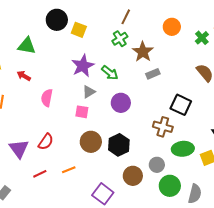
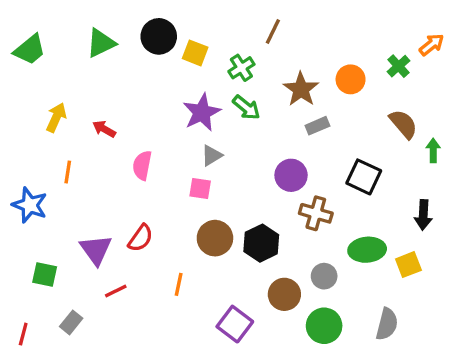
orange circle: (172, 27) -> (351, 79), moved
green cross: (120, 39) -> (241, 68), moved
green triangle: (27, 46) -> (101, 43), moved, turned -36
green arrow: (110, 73) -> (246, 107), moved
purple circle: (121, 103) -> (291, 175), moved
brown cross: (163, 127) -> (316, 213), moved
orange line: (69, 170) -> (179, 284), turned -56
red line: (40, 174) -> (116, 291), moved
green circle: (170, 186) -> (324, 326), moved

